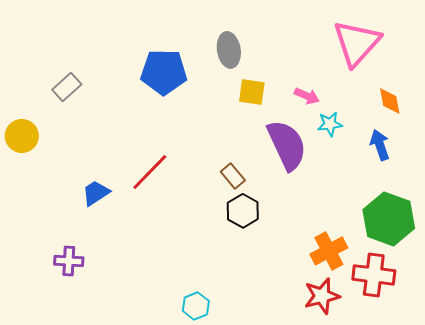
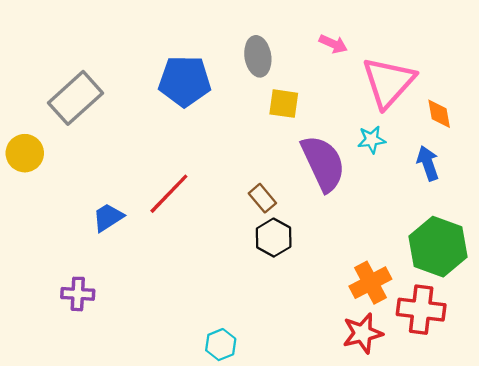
pink triangle: (357, 43) -> (388, 82), moved
gray rectangle: (67, 87) -> (75, 98), size x1.6
pink arrow: (307, 96) -> (333, 44), moved

